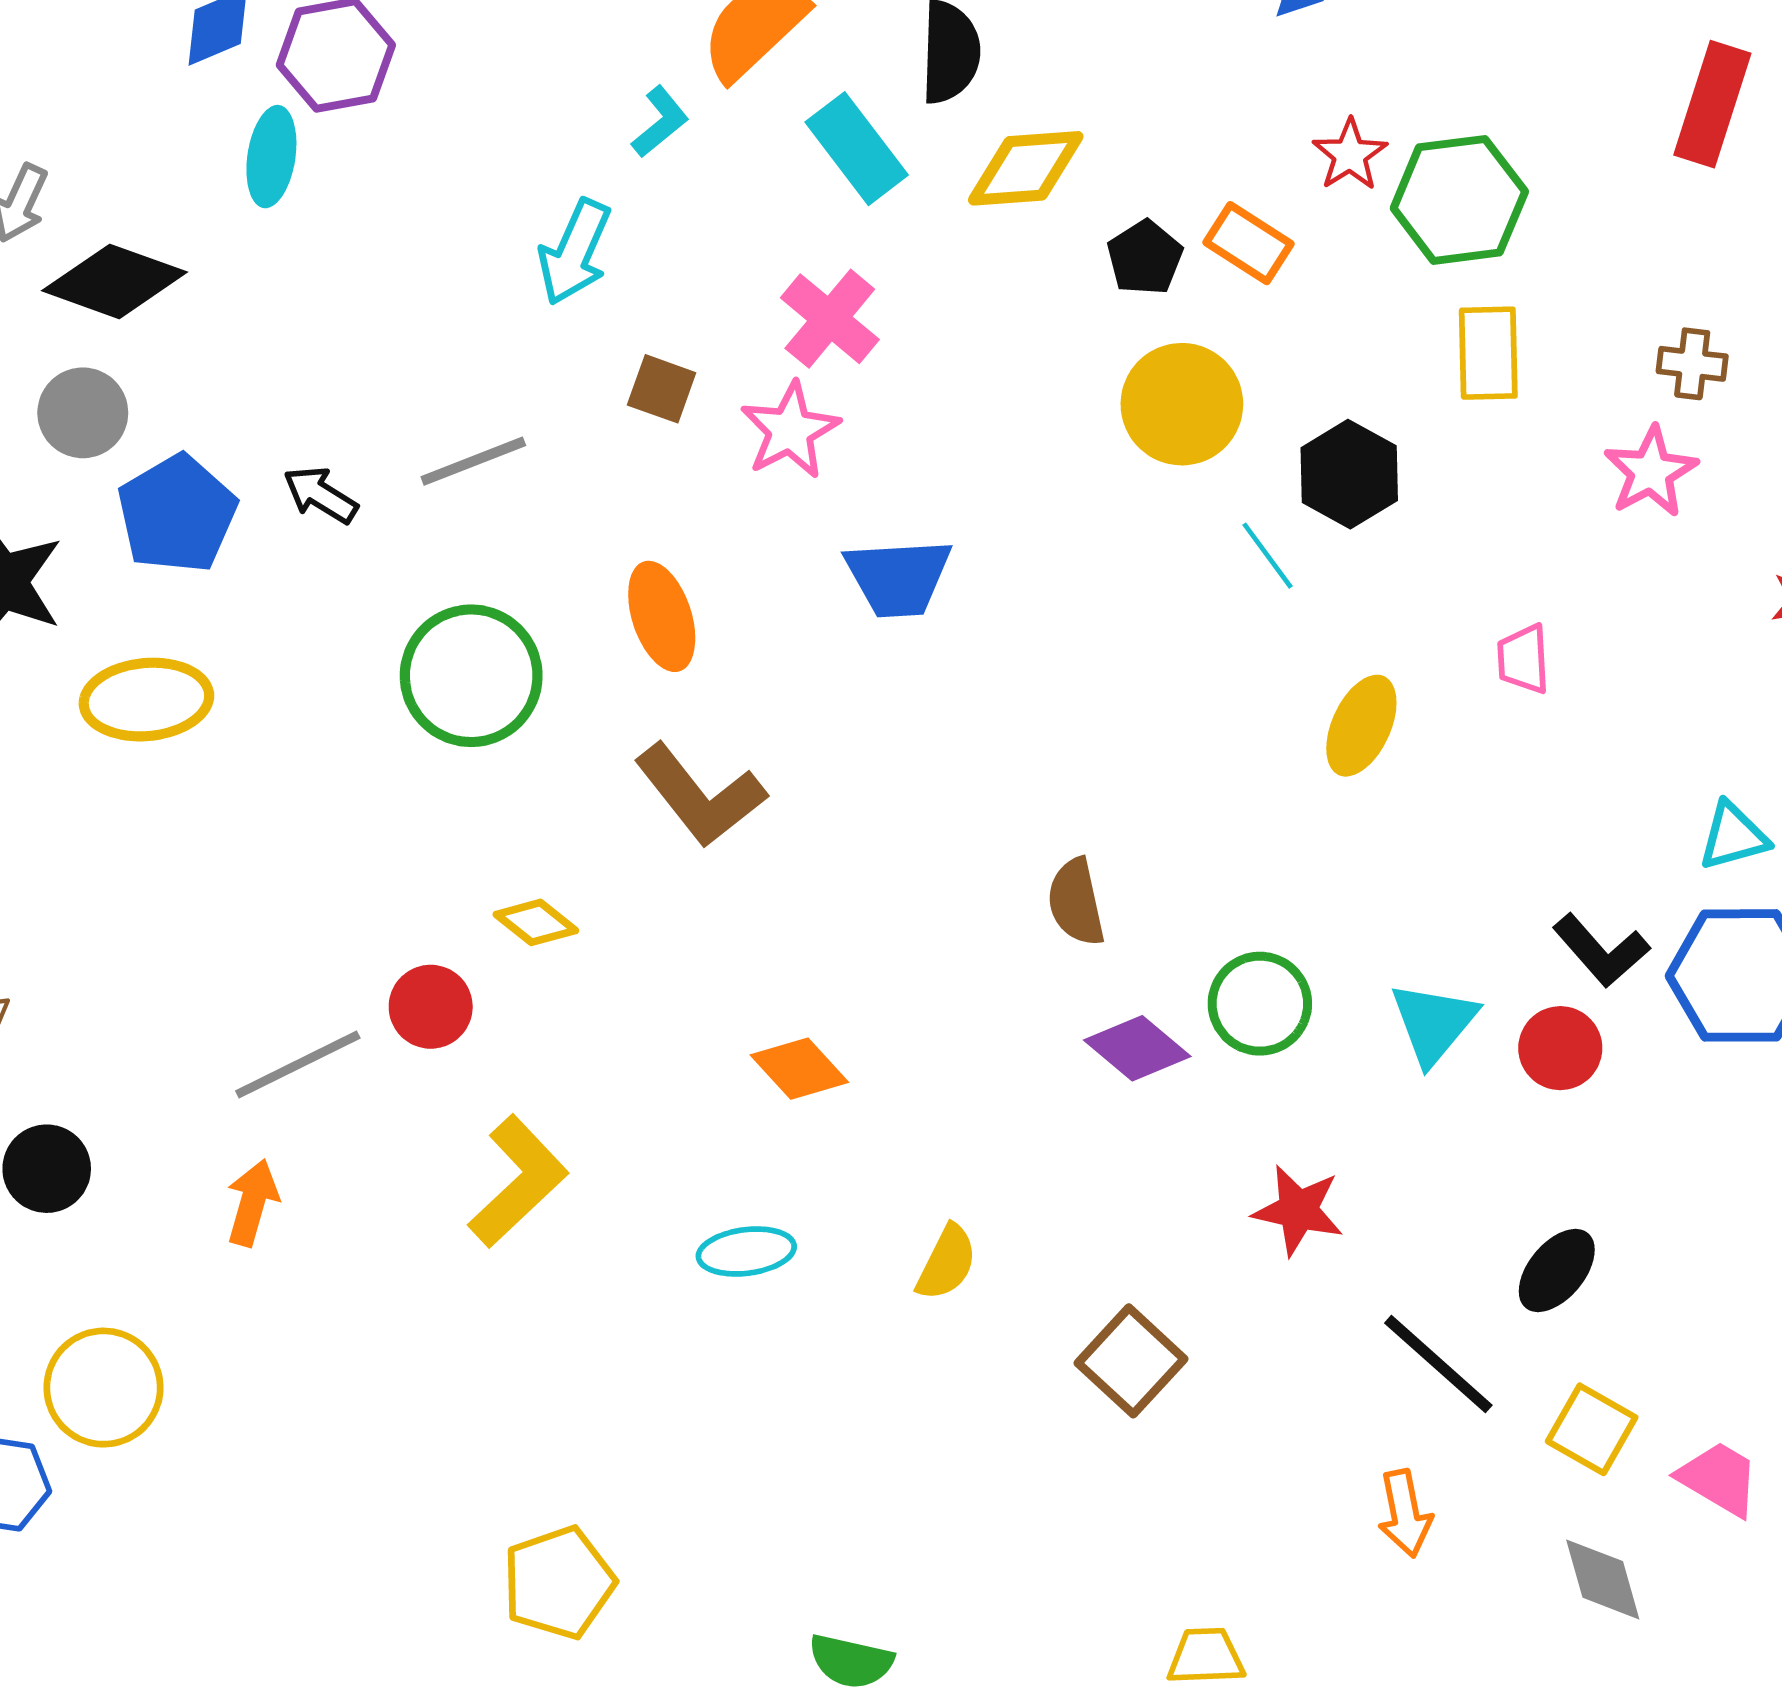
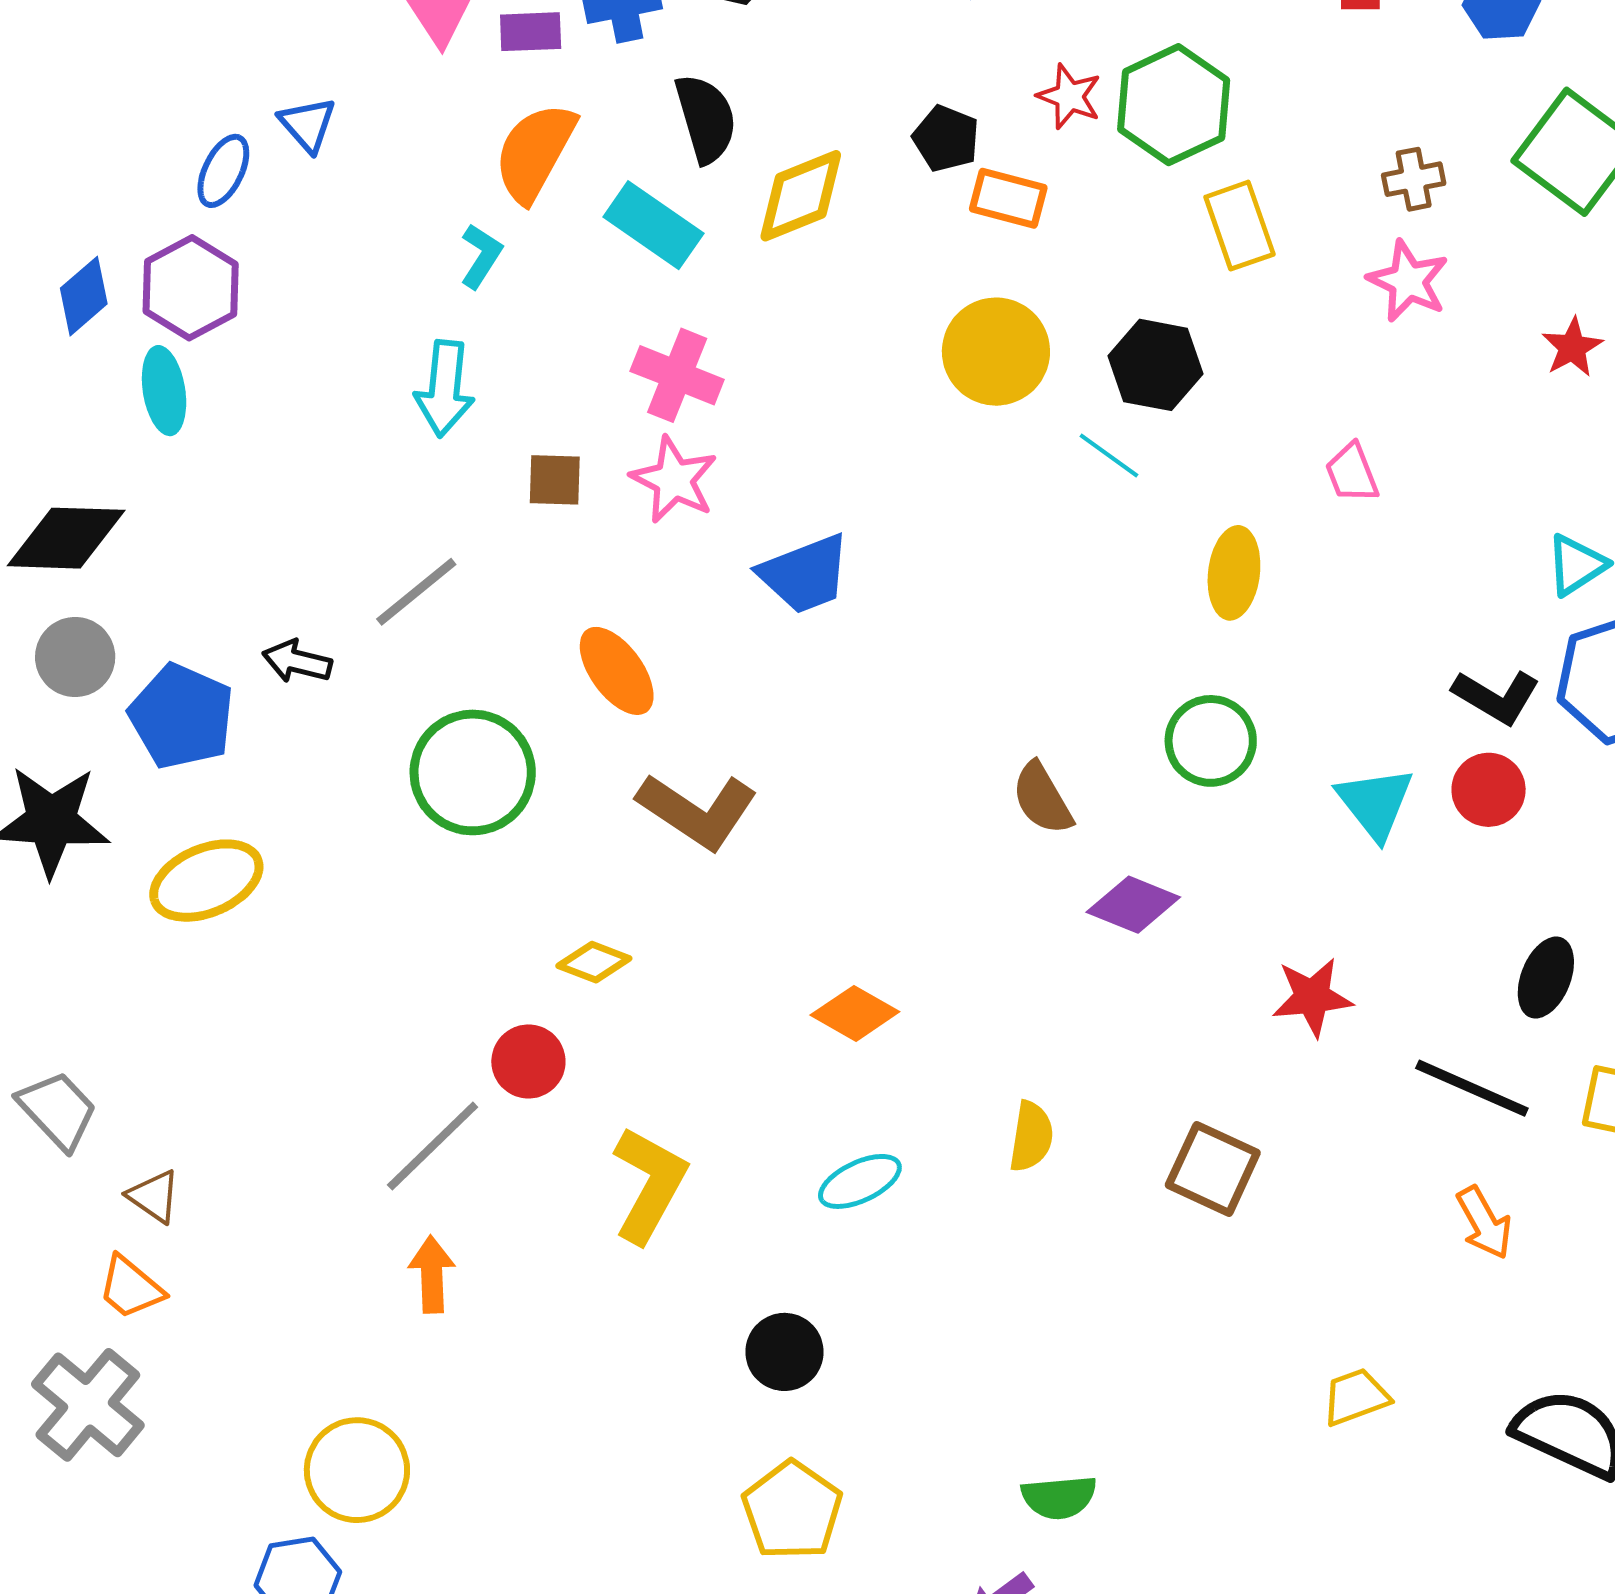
black pentagon: (1145, 258) -> (946, 138), moved
green circle: (1260, 1004) -> (1211, 741), moved
black circle: (47, 1169) -> (784, 1352), moved

